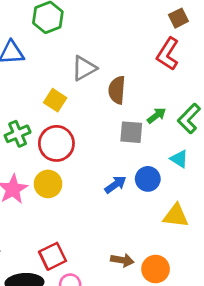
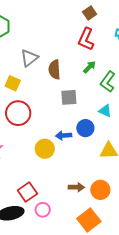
green arrow: (156, 116) -> (89, 67), moved
yellow circle: (48, 184) -> (45, 149), moved
blue arrow: (115, 185) -> (64, 135), turned -140

